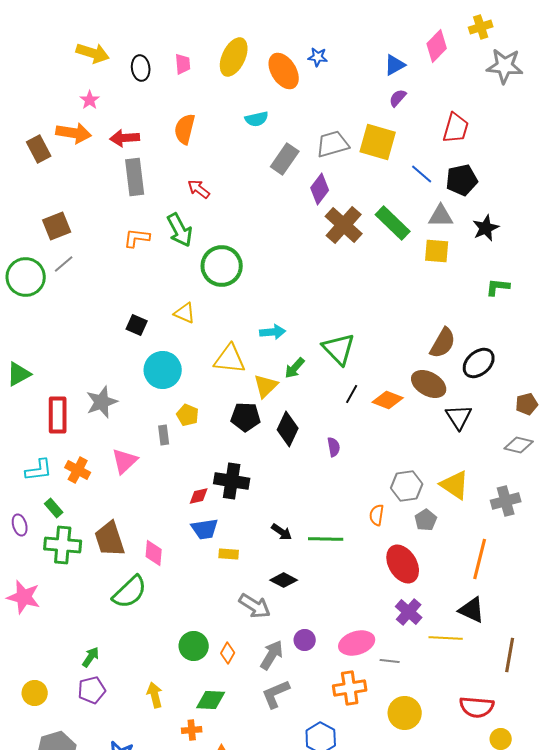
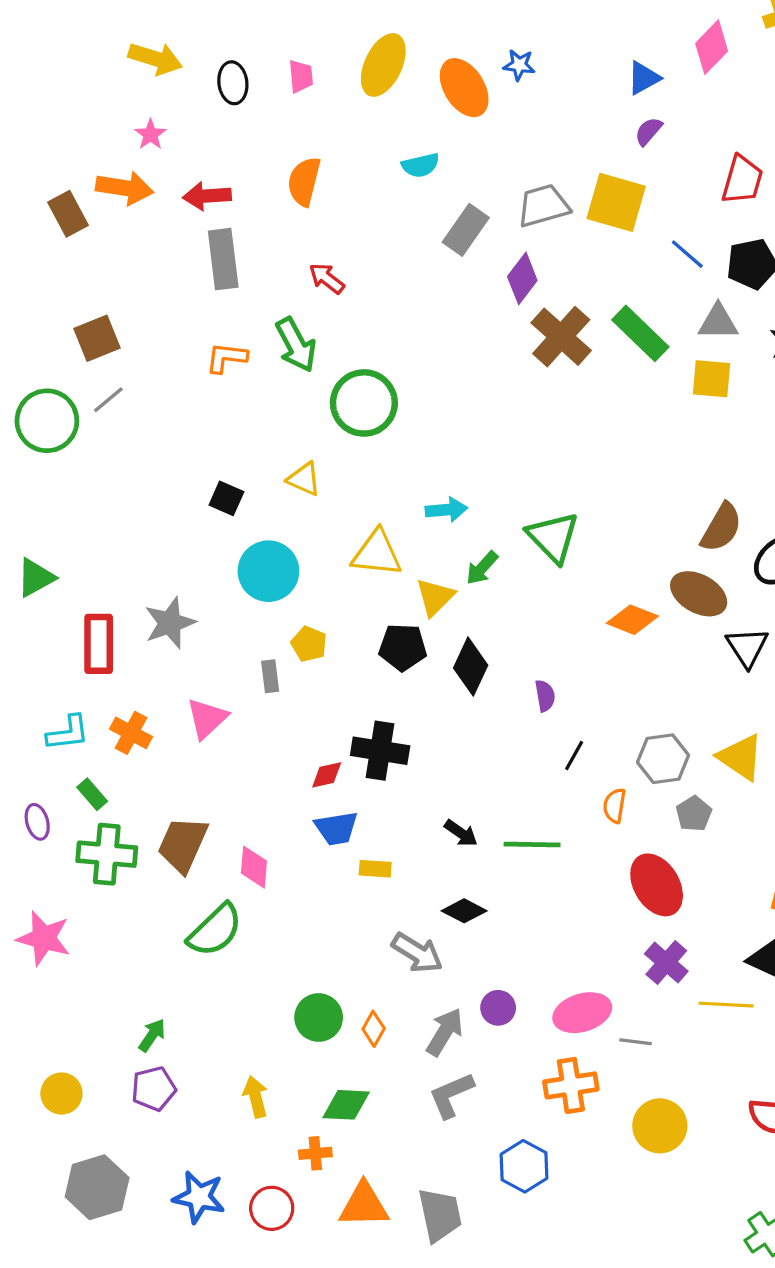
black line: (352, 394) -> (574, 756), moved
brown trapezoid: (110, 539) -> (183, 844), turned 42

